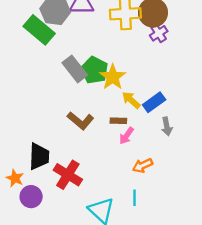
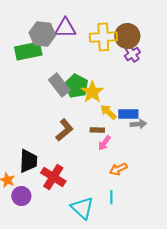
green rectangle: (39, 30) -> (28, 51), turned -52
blue rectangle: (154, 102) -> (128, 114), turned 36
brown L-shape: (81, 121) -> (64, 130), turned -80
gray arrow: (167, 126) -> (138, 124), moved, turned -84

